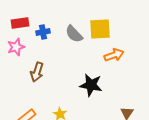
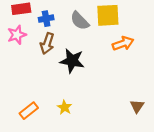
brown arrow: (37, 72) -> (47, 43), moved
black star: (91, 85) -> (72, 61), moved

